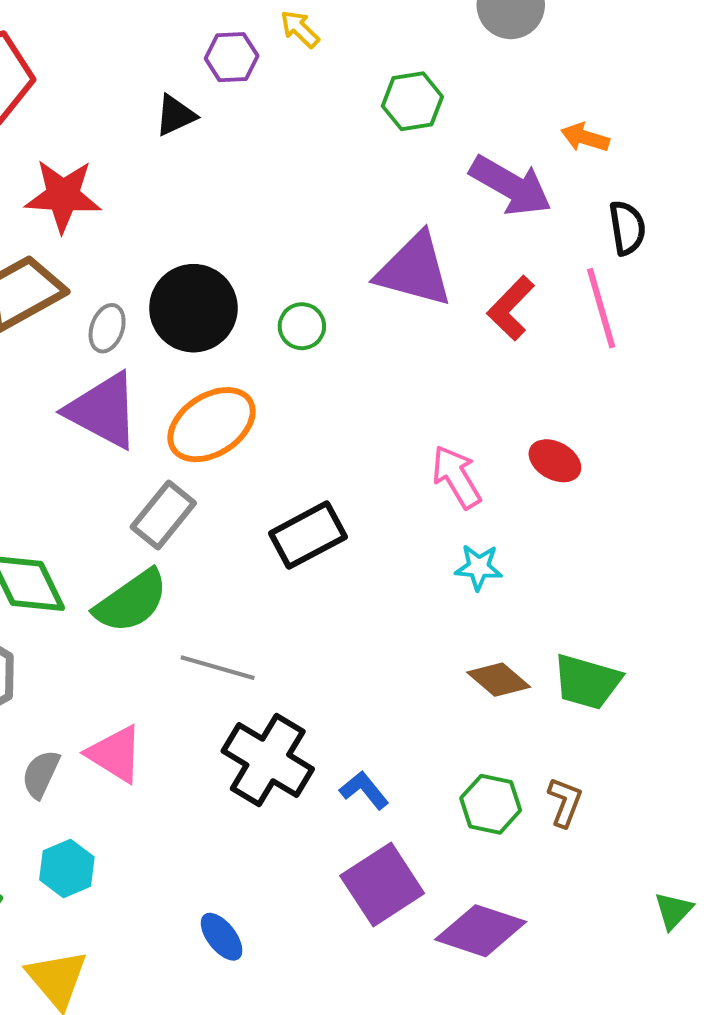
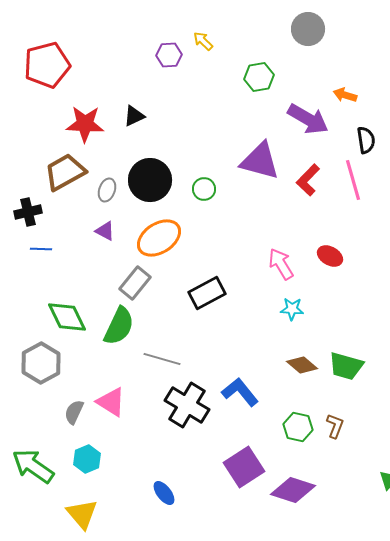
black triangle: (175, 115) -> (134, 116), moved
purple triangle: (103, 411) -> (105, 231), size x0.5
green semicircle: (131, 601) -> (119, 326), turned -30
blue L-shape: (364, 790) -> (240, 392), moved, size x1.5

